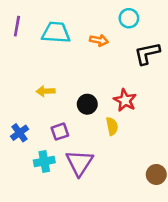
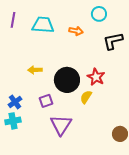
black circle: (87, 104) -> (67, 80), size x1.6
yellow semicircle: (112, 126) -> (86, 97), turned -136
cyan cross: (44, 161) -> (13, 121), moved

